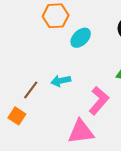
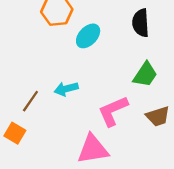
pink L-shape: (99, 101) -> (113, 111), turned -152

